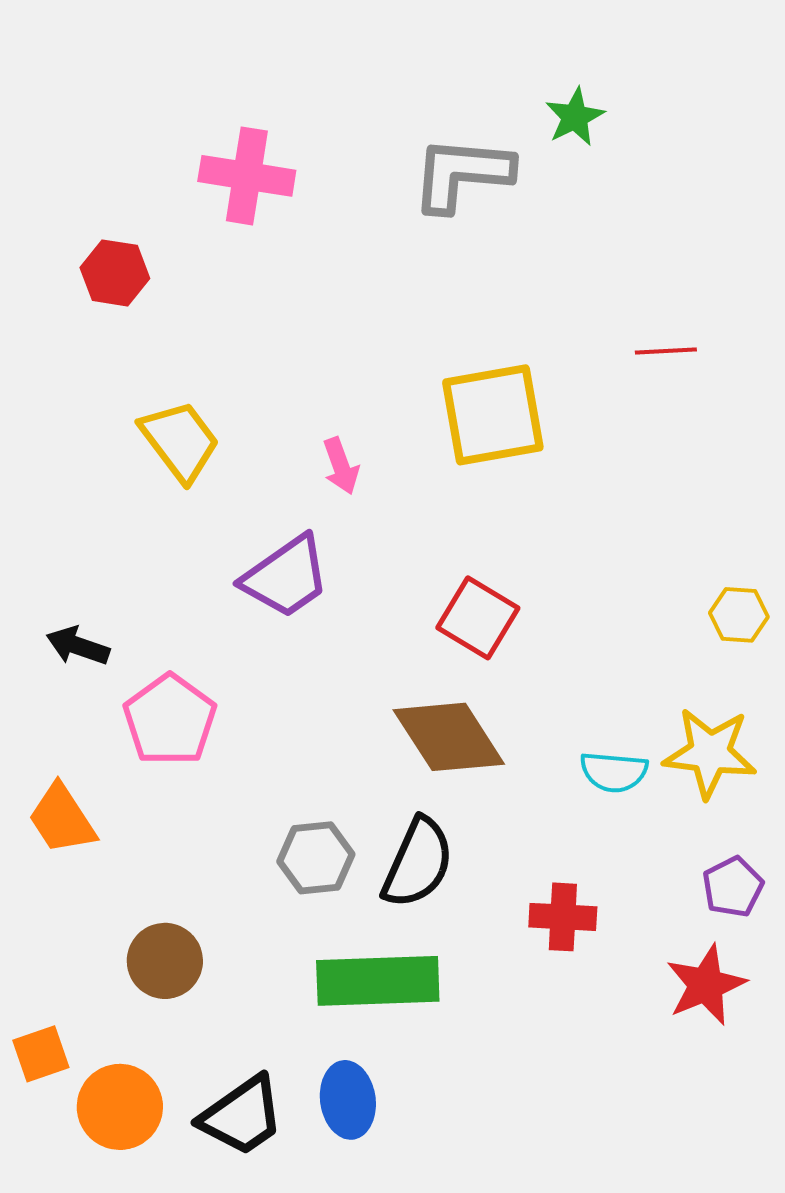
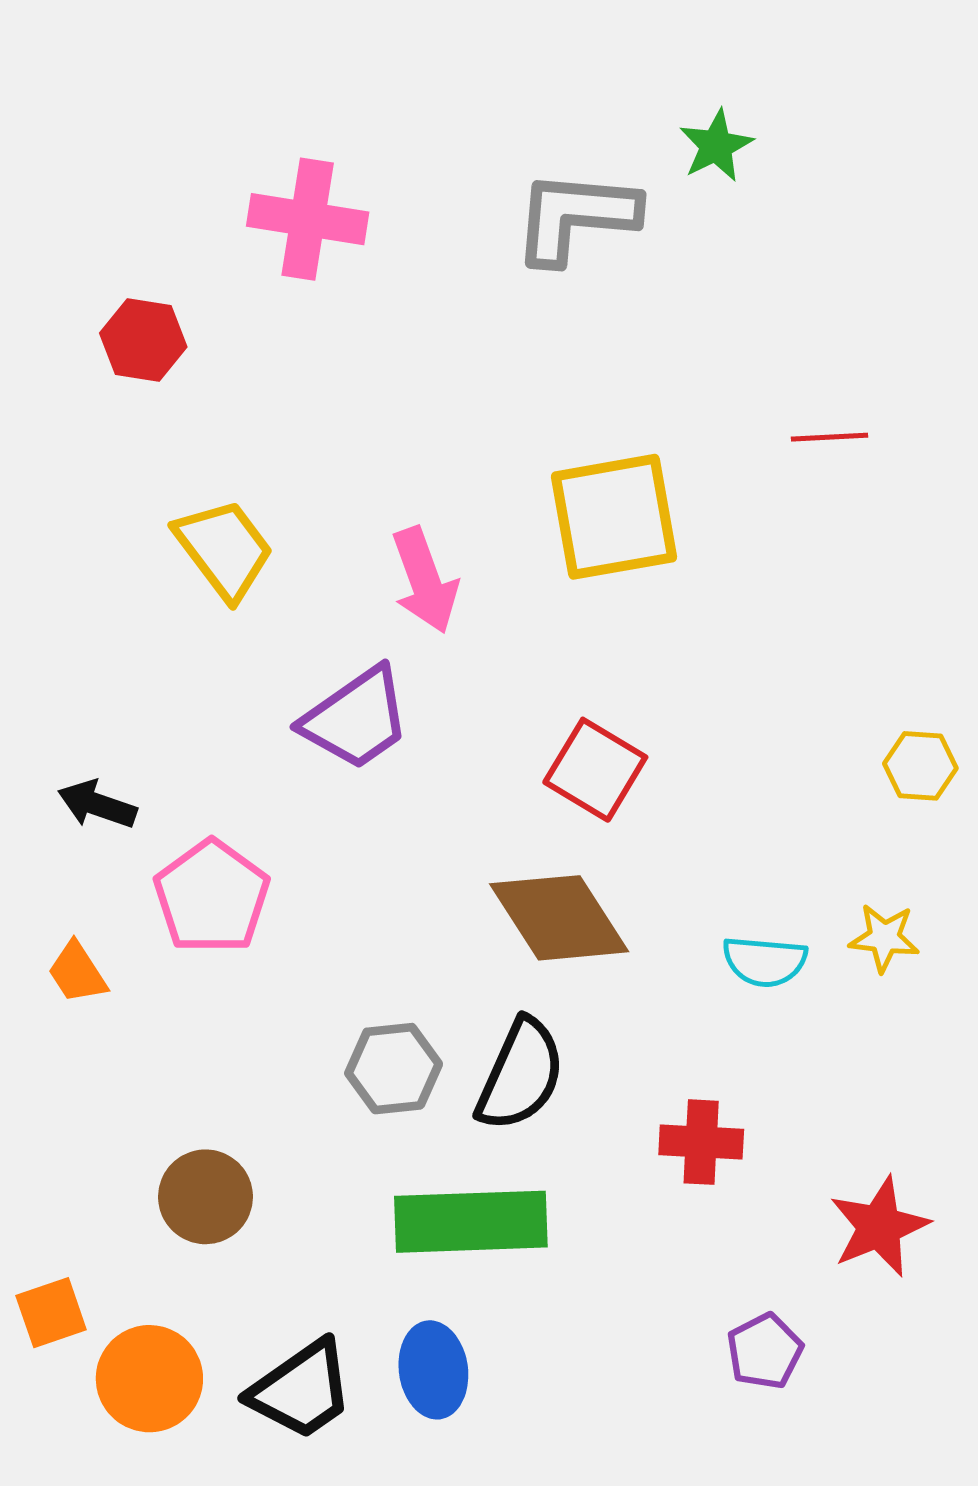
pink arrow: (341, 466) -> (425, 580), size x1.5
yellow star: (710, 753) -> (884, 938), size x0.6
orange trapezoid: (62, 819) -> (77, 973), moved, size x0.7
purple pentagon: (733, 887) -> (765, 1351), moved

